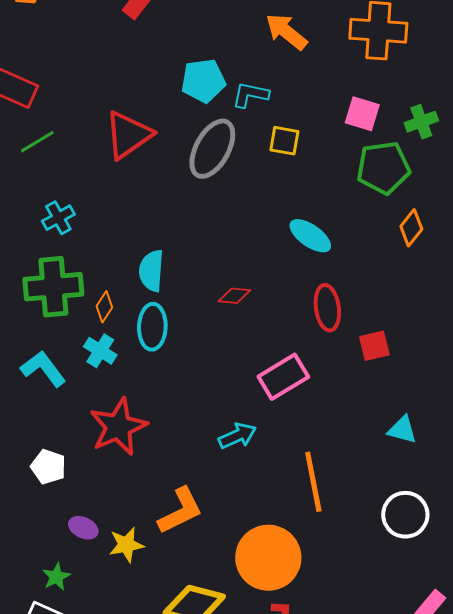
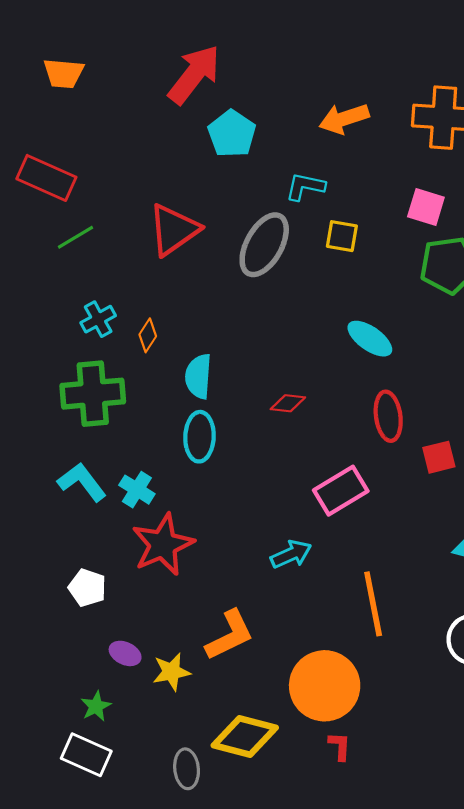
orange arrow: (286, 32) -> (344, 119), turned -57
cyan pentagon: (203, 81) -> (232, 134), moved, turned -30
orange diamond: (104, 307) -> (148, 335), moved
cyan cross: (100, 351) -> (137, 490), moved

